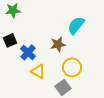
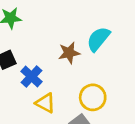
brown star: (58, 44) -> (69, 53), moved

